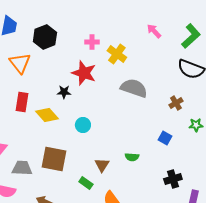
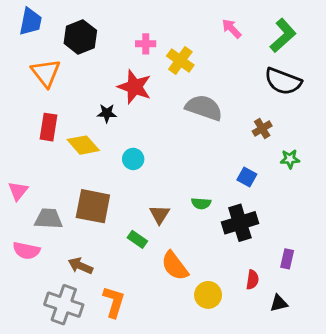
black cross: (173, 179) -> (240, 223), moved, size x1.4

